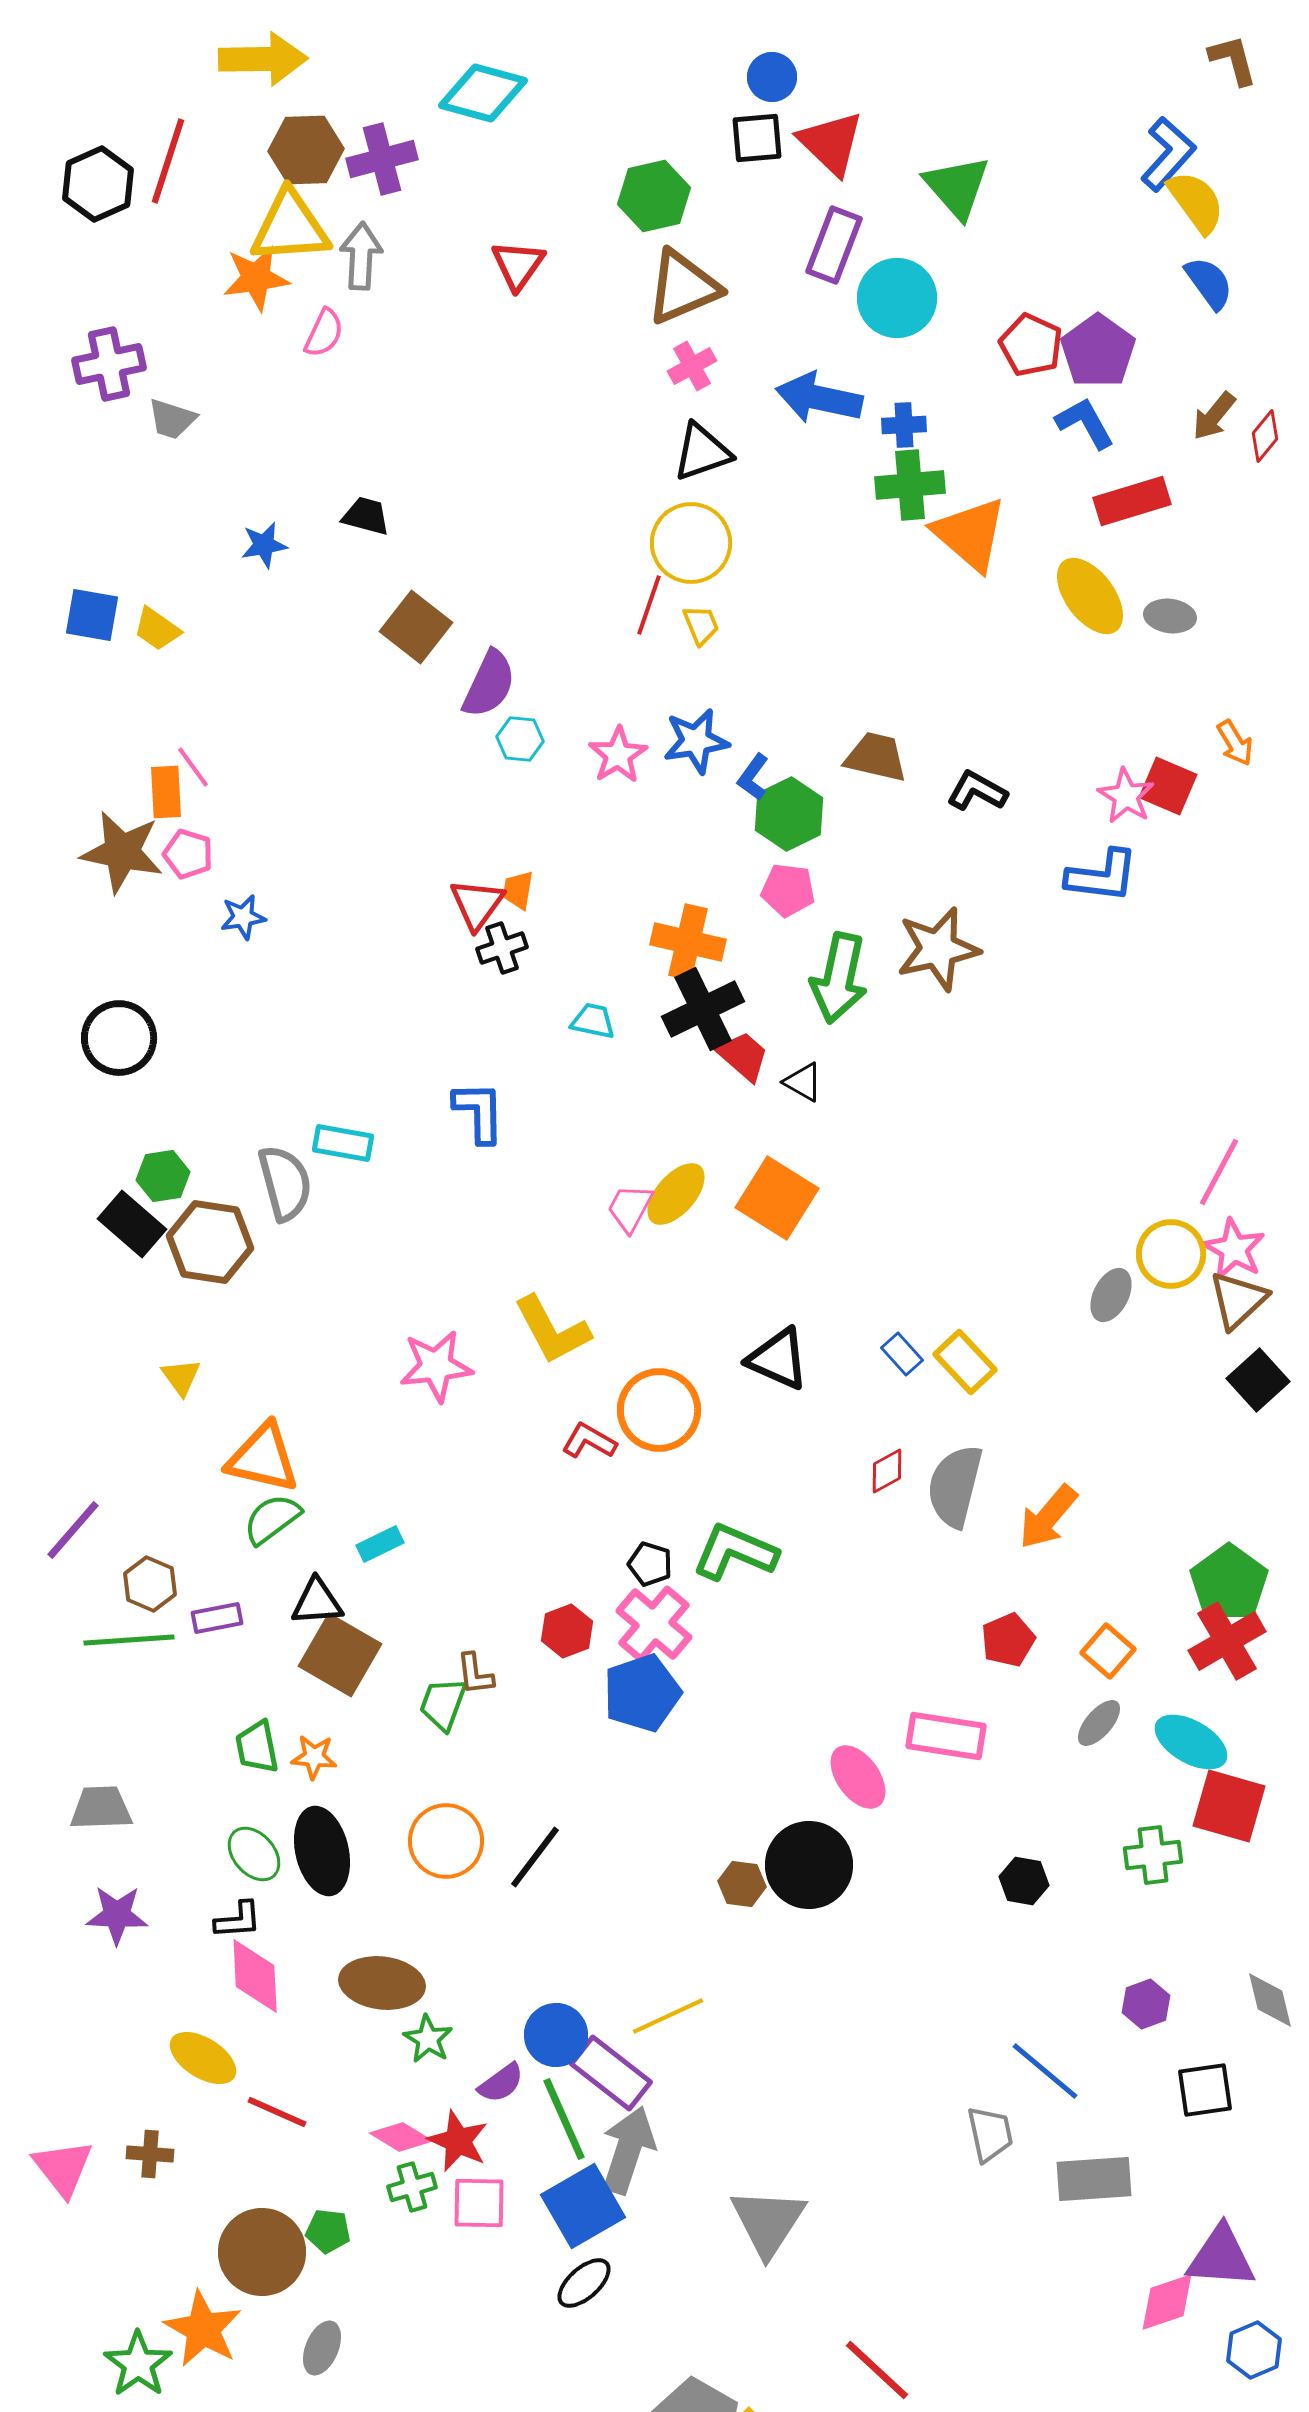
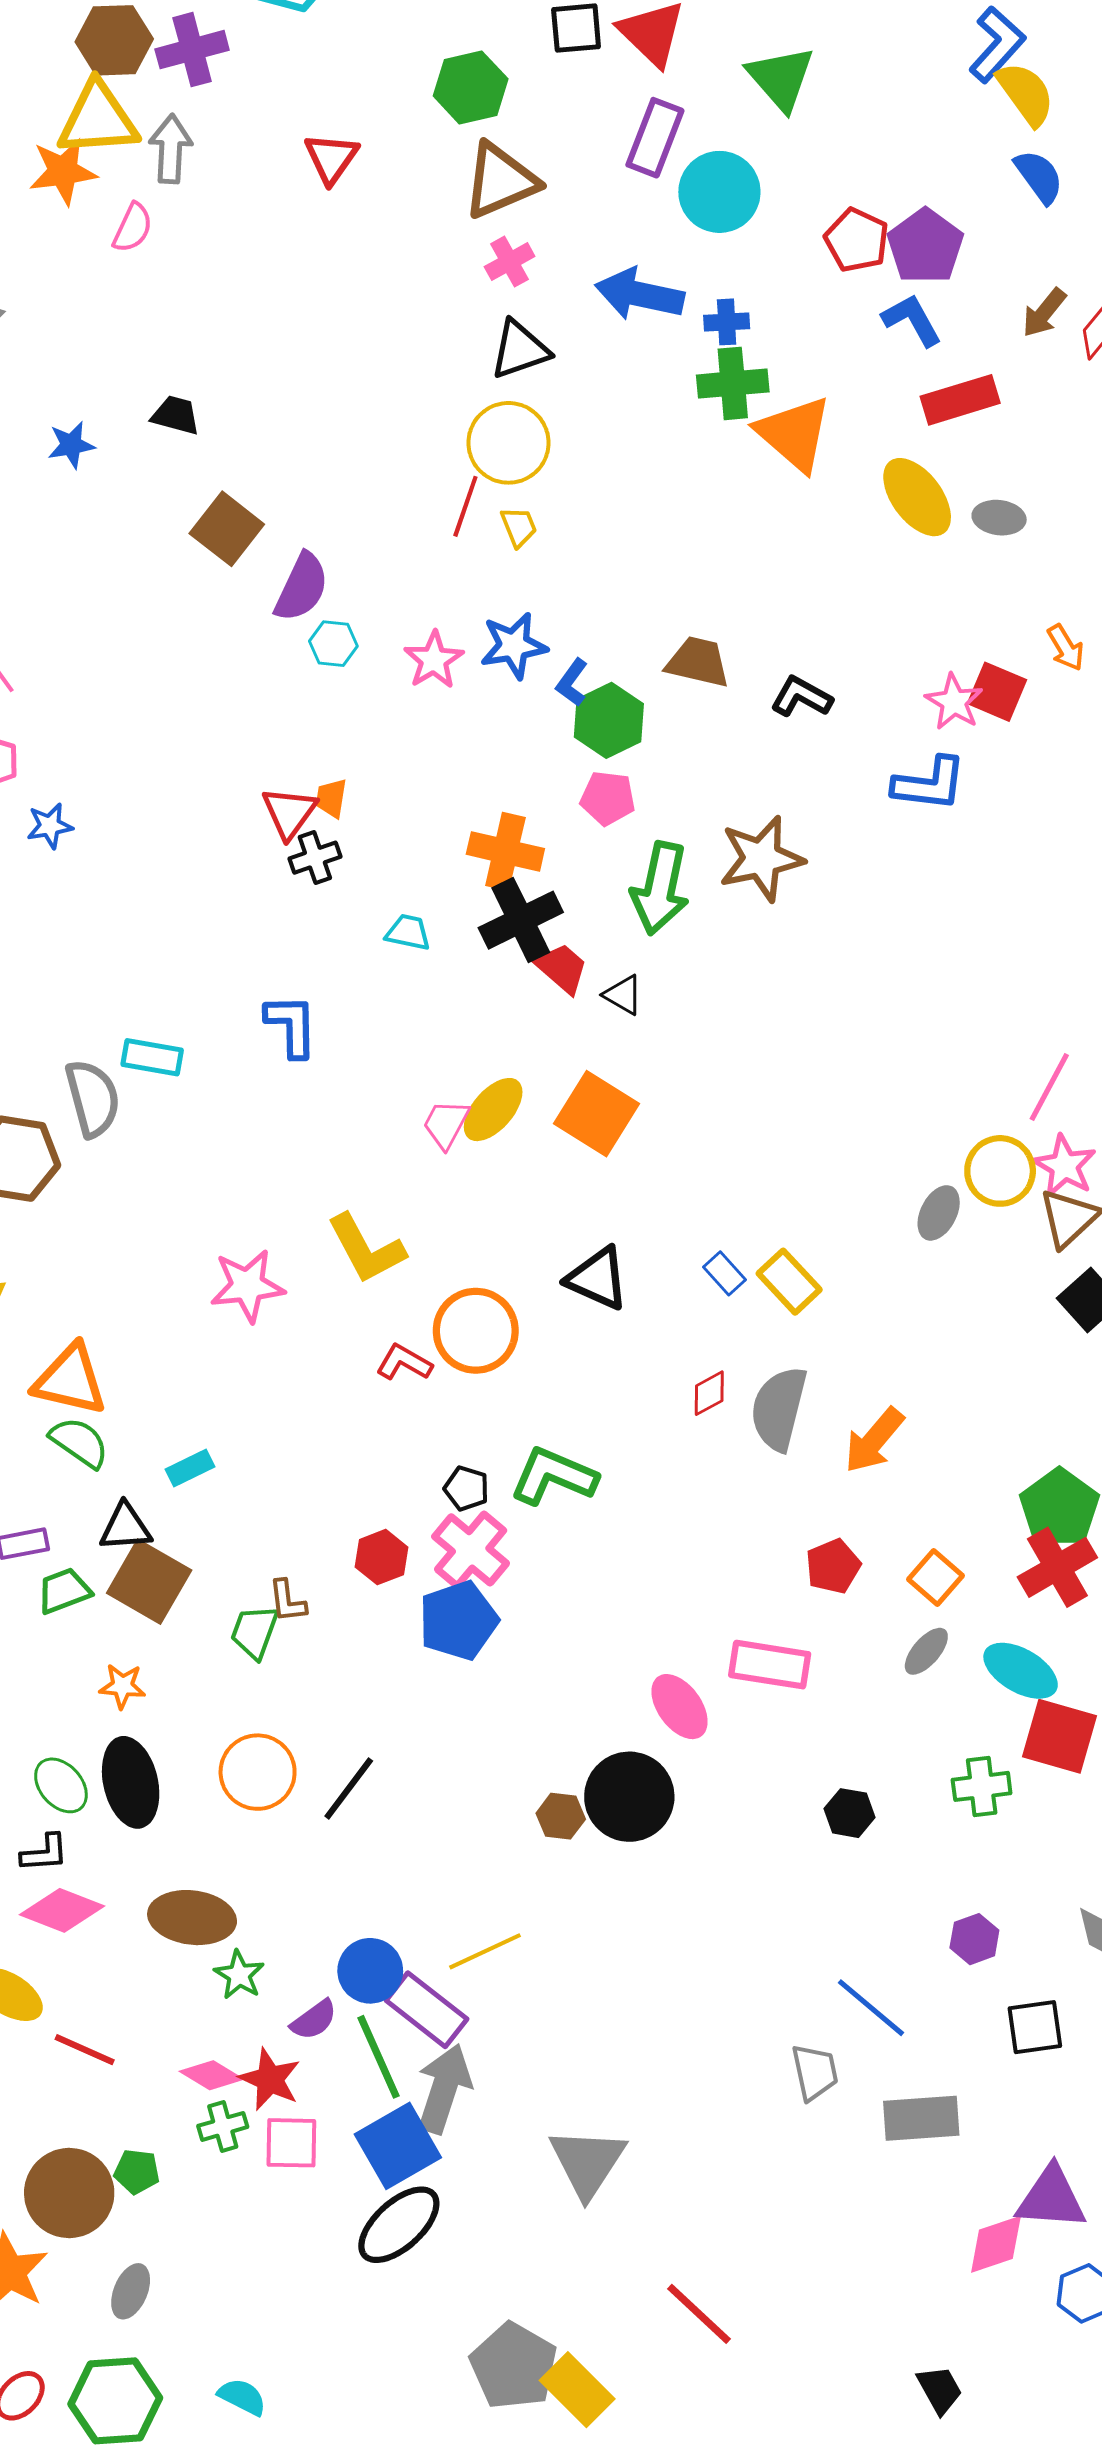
green semicircle: (272, 1519) -> (79, 1442), turned 72
green trapezoid: (257, 1747) -> (64, 1591), moved, turned 80
pink diamond: (255, 1976) -> (62, 1910), turned -66
black ellipse: (584, 2283) -> (399, 2225), size x1.5

